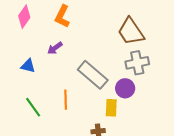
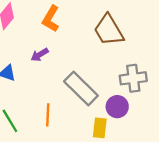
brown trapezoid: (131, 32) -> (109, 30), moved

